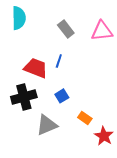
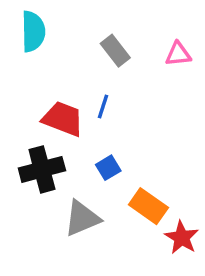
pink triangle: (102, 31) -> (178, 54), size x0.7
orange rectangle: (85, 118) -> (148, 206), size x1.5

